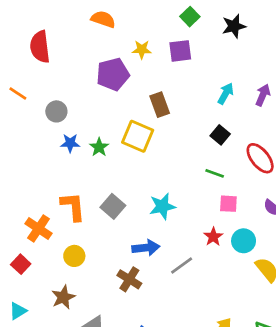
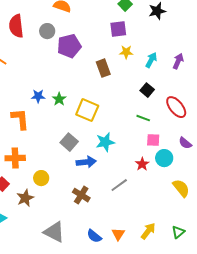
yellow star: (142, 50) -> (126, 52), moved
gray circle: (56, 111) -> (47, 31), moved
yellow square: (138, 136) -> (87, 110), moved
orange L-shape: (73, 206) -> (20, 119), moved
orange cross: (39, 228) -> (15, 158), turned -36
cyan circle: (244, 241) -> (164, 158), moved
blue arrow: (146, 248) -> (86, 162), moved
brown star: (63, 297) -> (25, 198), moved

